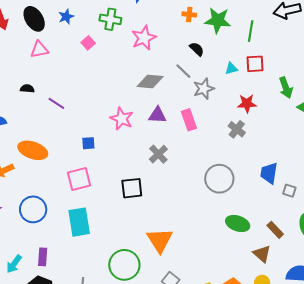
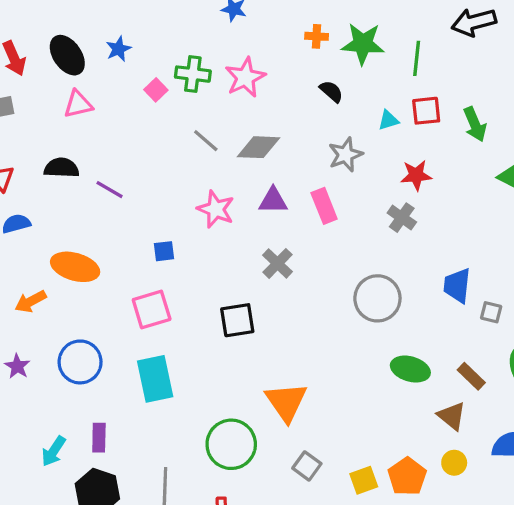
green cross: (110, 19) -> (193, 74), moved
gray line: (183, 71) -> (206, 141), moved
green arrow: (286, 88) -> (475, 124), moved
black semicircle: (27, 89) -> (61, 168), size x1.5

